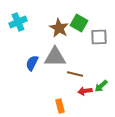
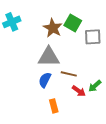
blue semicircle: (32, 63) -> (45, 80), moved
red arrow: (85, 91) -> (79, 91), turned -136

